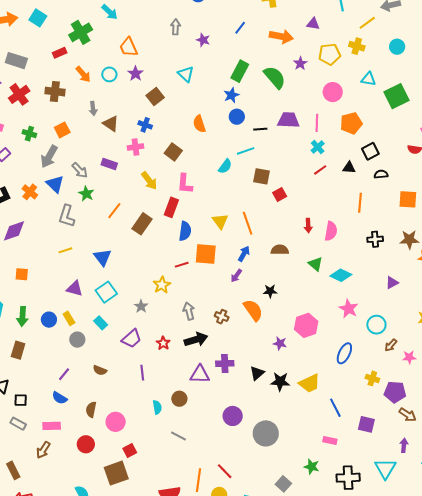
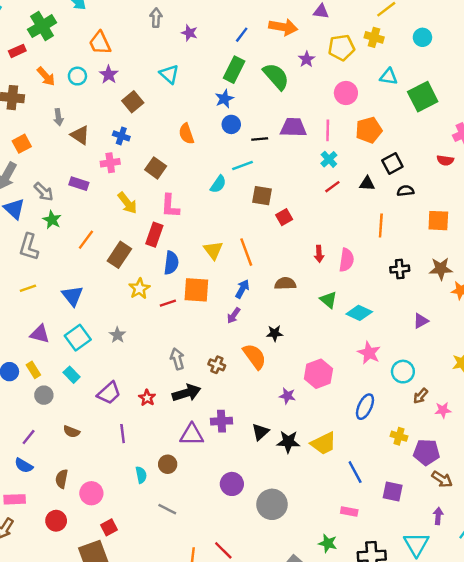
blue line: (240, 28) -> (242, 35), moved
yellow star: (162, 285) -> (139, 289), moved
gray star: (141, 306) -> (117, 335), moved

